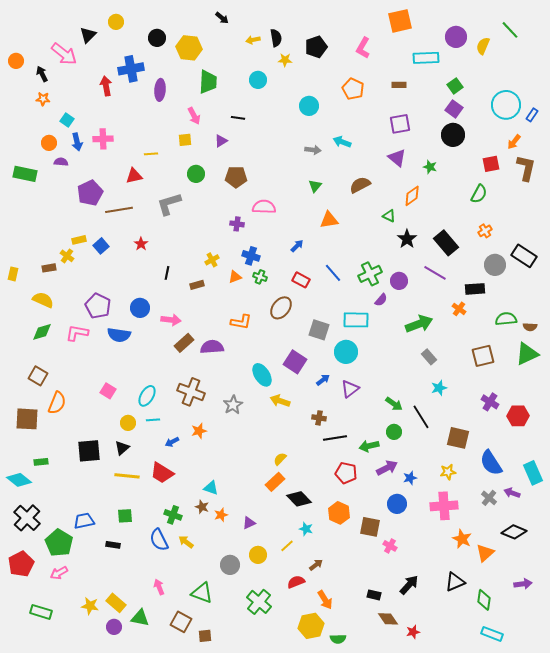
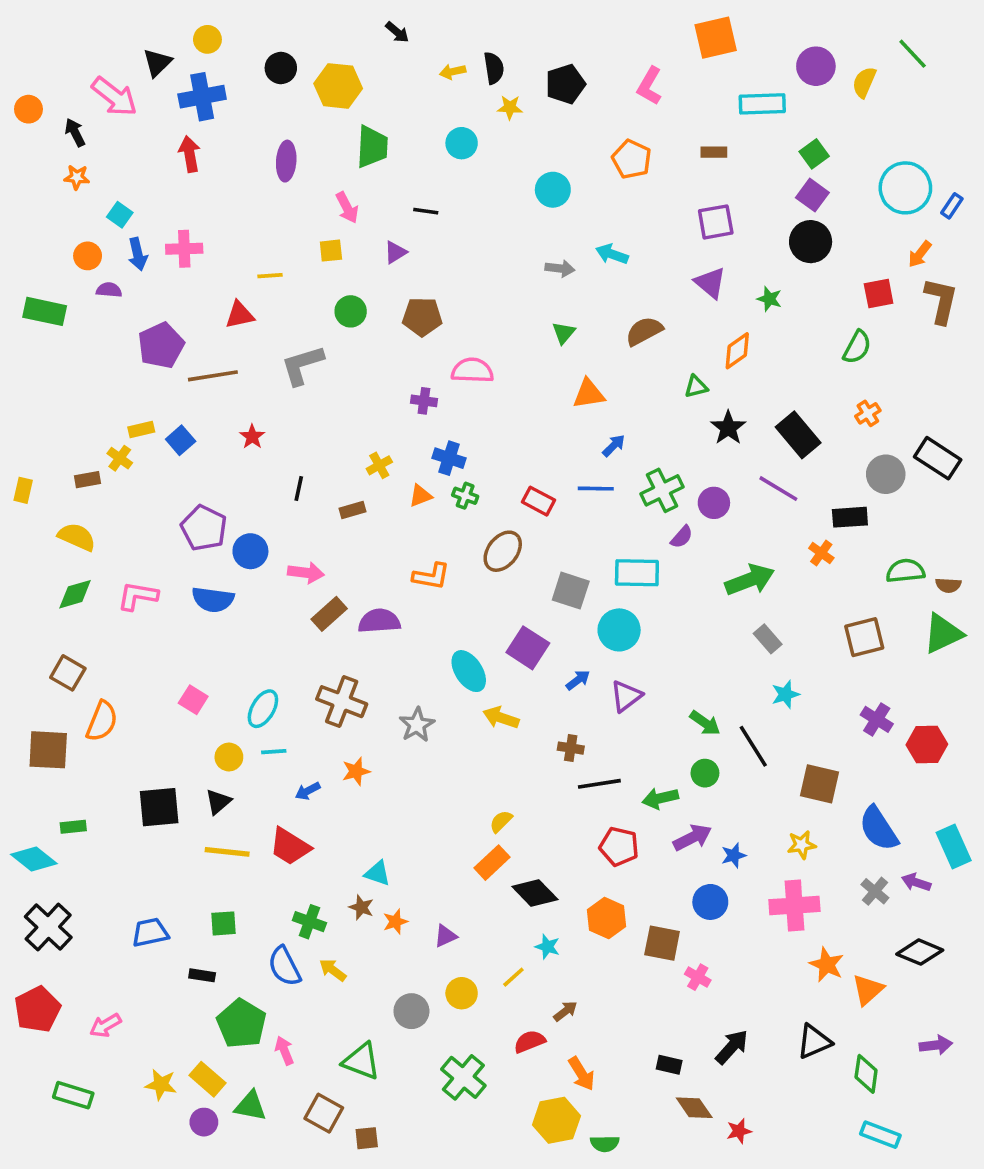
blue cross: (131, 69) -> (202, 97), moved
green triangle: (389, 216) -> (696, 387), turned -40
blue arrow: (297, 246) -> (614, 446), moved
blue line: (333, 273) -> (596, 489), turned -48
purple pentagon: (98, 306) -> (204, 528), moved
green pentagon: (59, 543) -> (241, 1024), moved

